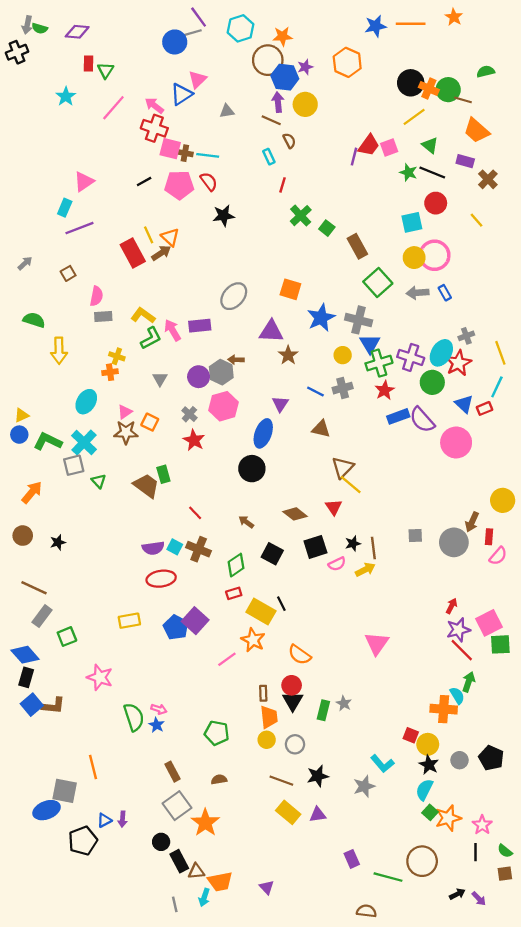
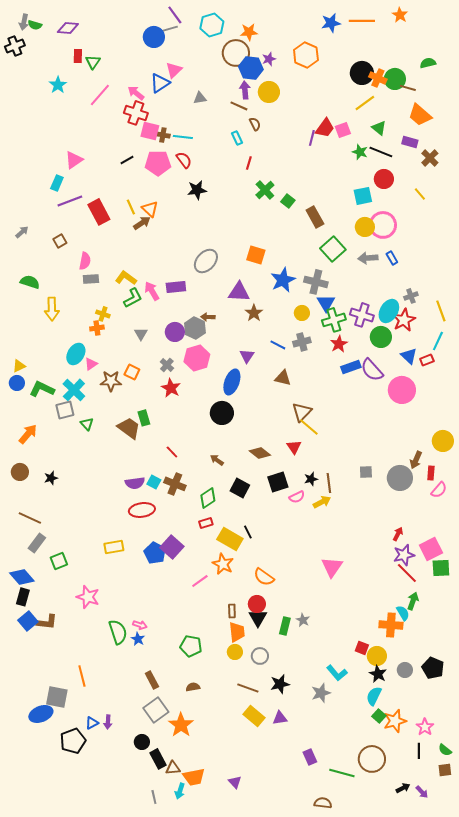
red rectangle: (133, 253) -> (99, 212), moved
pink triangle: (125, 412) -> (91, 364), moved

